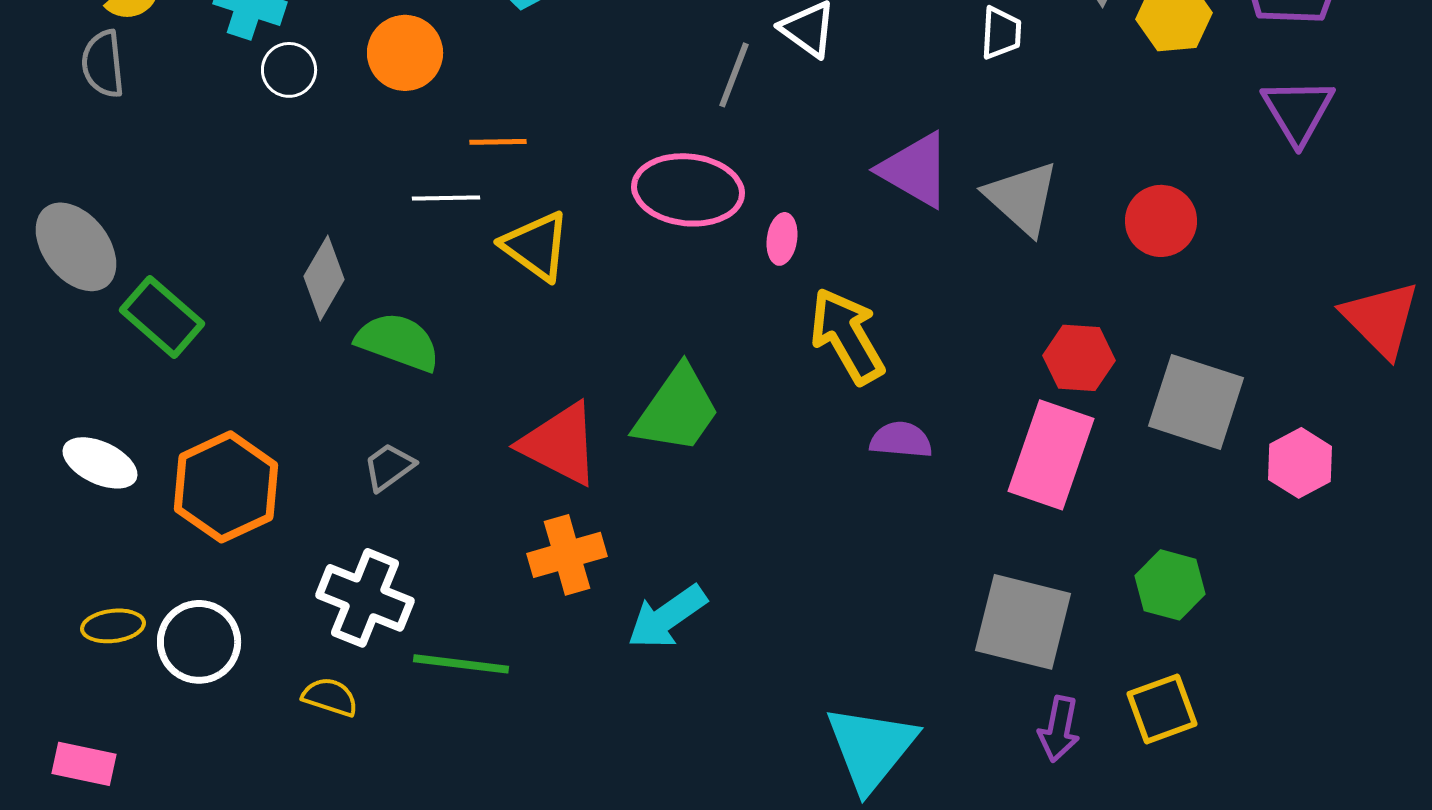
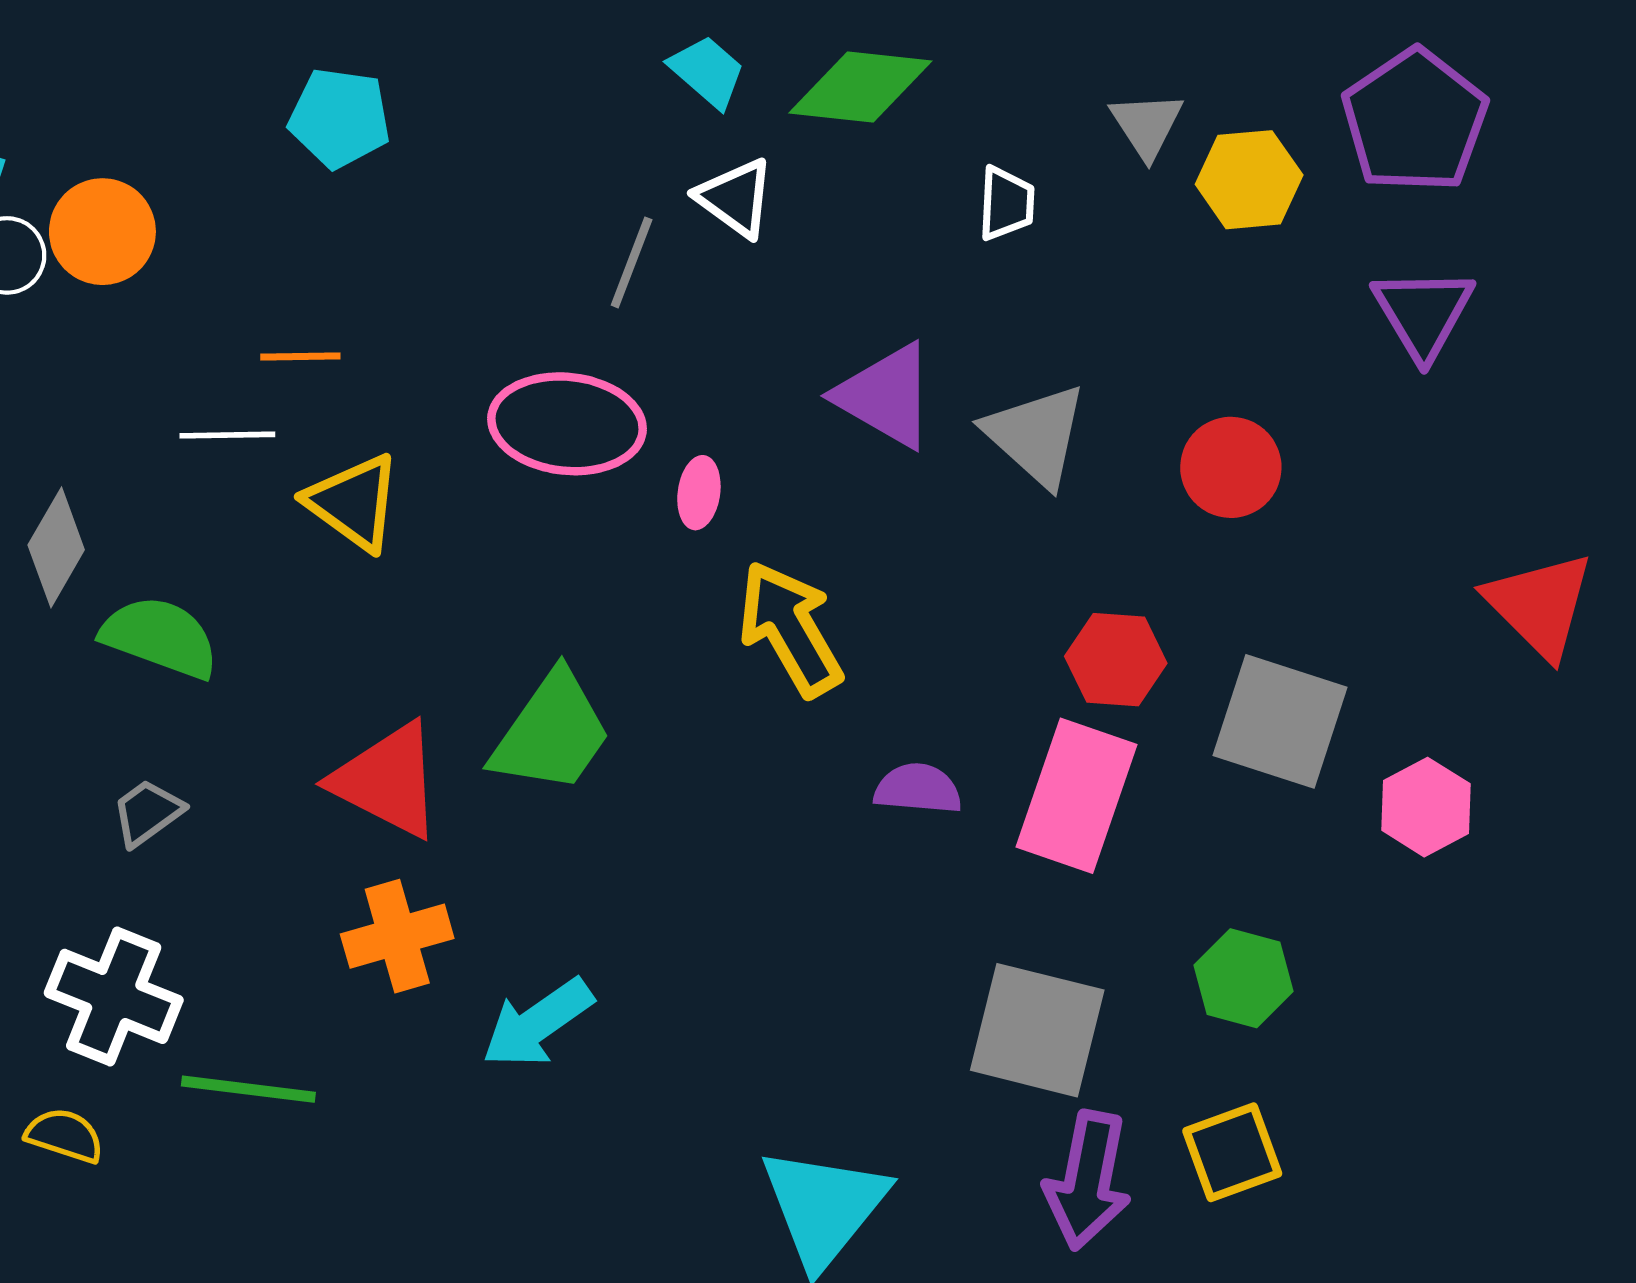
orange circle: (405, 53) -> (102, 232), moved
purple semicircle: (901, 440) -> (918, 789), moved
purple arrow: (1059, 729) -> (1088, 1180), size x1.5

